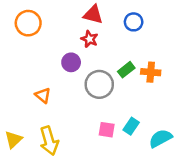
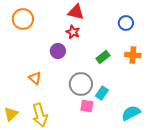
blue circle: (134, 22) -> (126, 23), moved
orange cross: (151, 72) -> (133, 55), moved
gray circle: (99, 84) -> (81, 84), moved
cyan rectangle: (131, 126) -> (102, 93), moved

